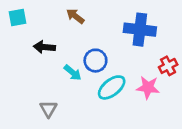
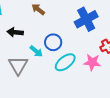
blue cross: (140, 30) -> (86, 19), turned -35
gray triangle: (48, 109) -> (18, 65), moved, size x1.5

